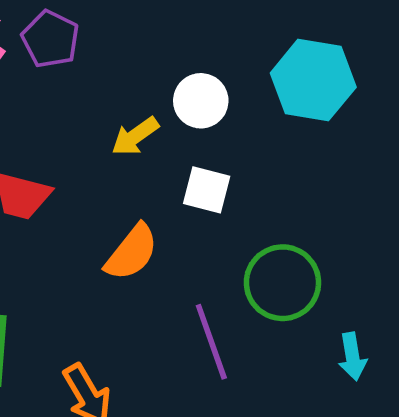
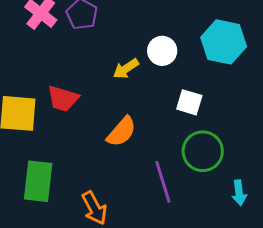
white square: (207, 190) -> (189, 102), moved

